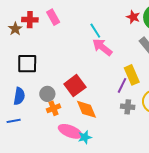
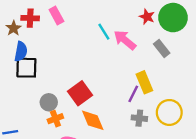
pink arrow: (102, 47) -> (125, 40), moved
blue semicircle: (19, 96) -> (21, 51), moved

